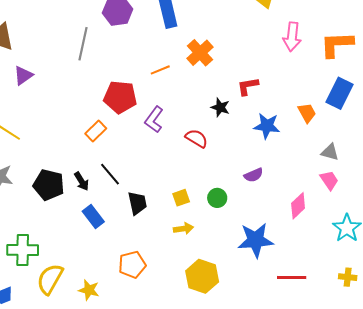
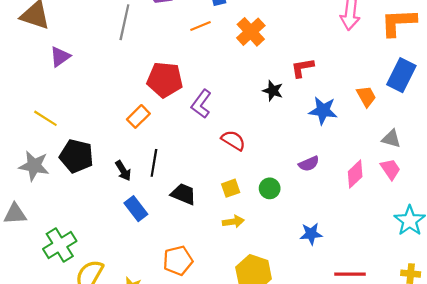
orange line: (160, 70) -> (201, 26), moved
red semicircle: (197, 138) -> (233, 140), moved
black line: (110, 174) -> (154, 163), turned 50
black pentagon: (49, 185) -> (77, 156), moved
black trapezoid: (137, 203) -> (183, 194), turned -55
pink diamond: (298, 206) -> (355, 174), moved
blue star: (256, 240) -> (311, 234), size x0.6
green cross: (23, 250) -> (60, 245), turned -32

